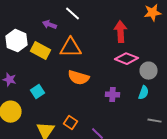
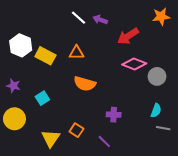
purple arrow: (50, 25) -> (100, 20), moved
red arrow: (121, 32) -> (128, 36), turned -120
orange triangle: (71, 48) -> (76, 53), size x0.7
cyan semicircle: (144, 93) -> (156, 111), moved
purple cross: (113, 95) -> (114, 115), moved

